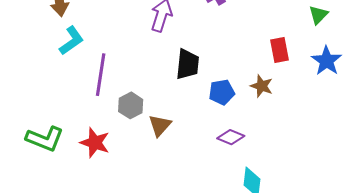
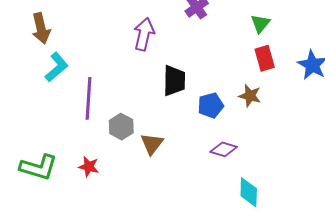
green triangle: (318, 15) -> (260, 23), moved
red star: (95, 143) -> (89, 167), size x0.7

